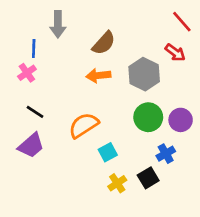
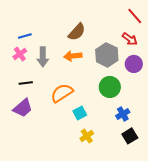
gray arrow: (58, 24) -> (43, 57), moved
blue line: (34, 49) -> (25, 36), turned 72
black line: (35, 112) -> (26, 83), turned -40
purple circle: (181, 120) -> (134, 64), moved
black square: (148, 178) -> (130, 136), moved

